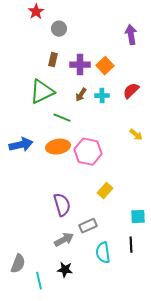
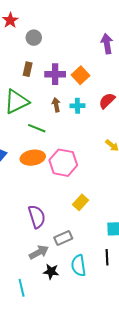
brown arrow: (81, 95) -> (56, 105), turned 136
black star: (65, 270) -> (51, 272), moved
cyan line: (39, 281) -> (22, 288), moved

